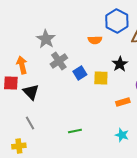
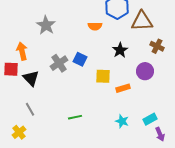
gray cross: (59, 61) -> (59, 63), moved
blue square: (80, 73) -> (80, 59), turned -32
yellow square: (101, 78) -> (103, 76), moved
yellow cross: (19, 146) -> (19, 132), turned -32

